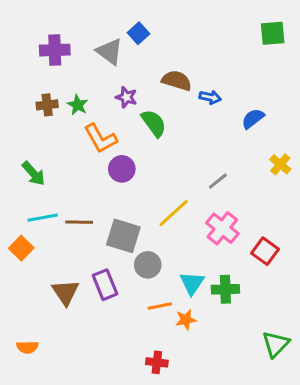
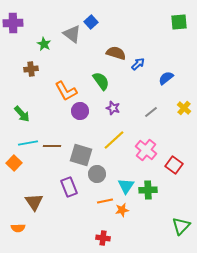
purple cross: (55, 50) -> (13, 23), moved
purple star: (126, 97) -> (113, 108), moved
blue arrow: (210, 97) -> (138, 64), turned -56
green star: (78, 105) -> (44, 44), moved
gray line: (218, 181) -> (151, 112), moved
brown triangle: (65, 292) -> (34, 202), moved

